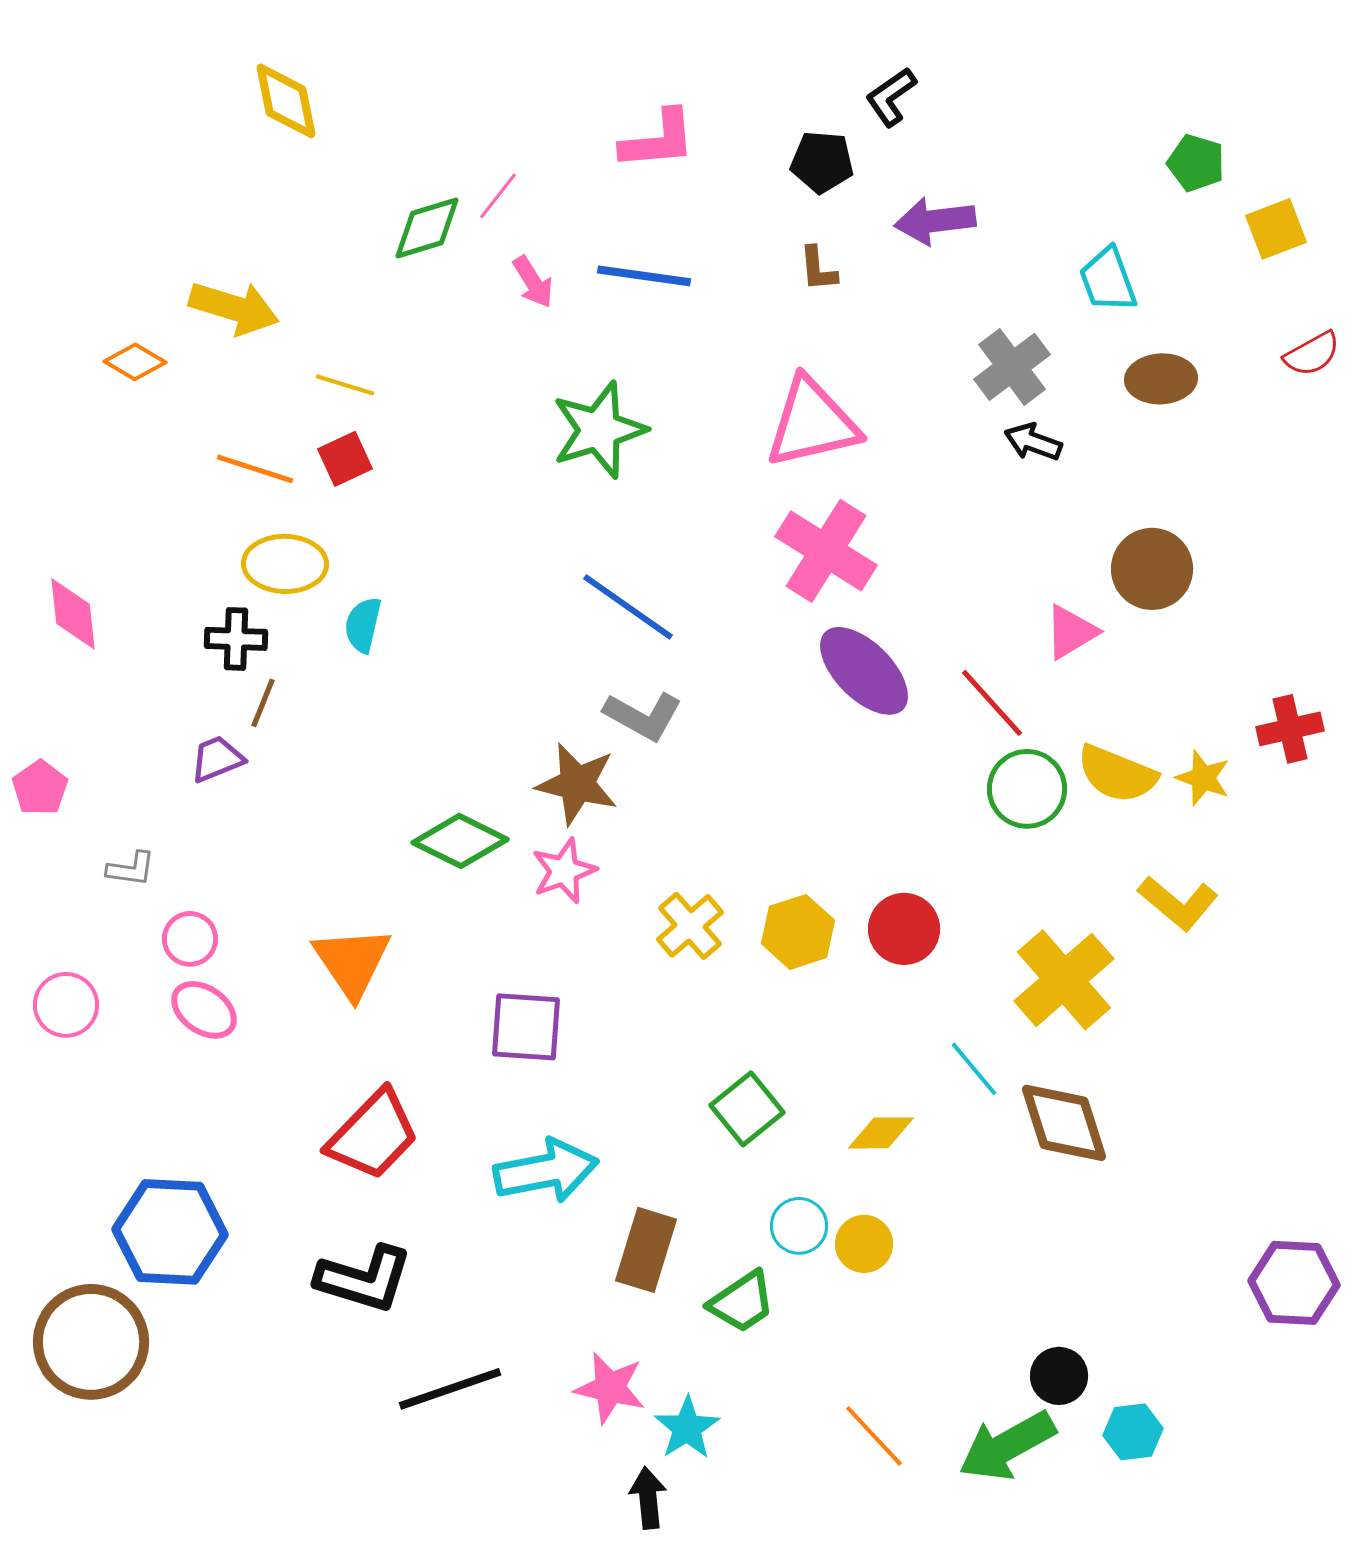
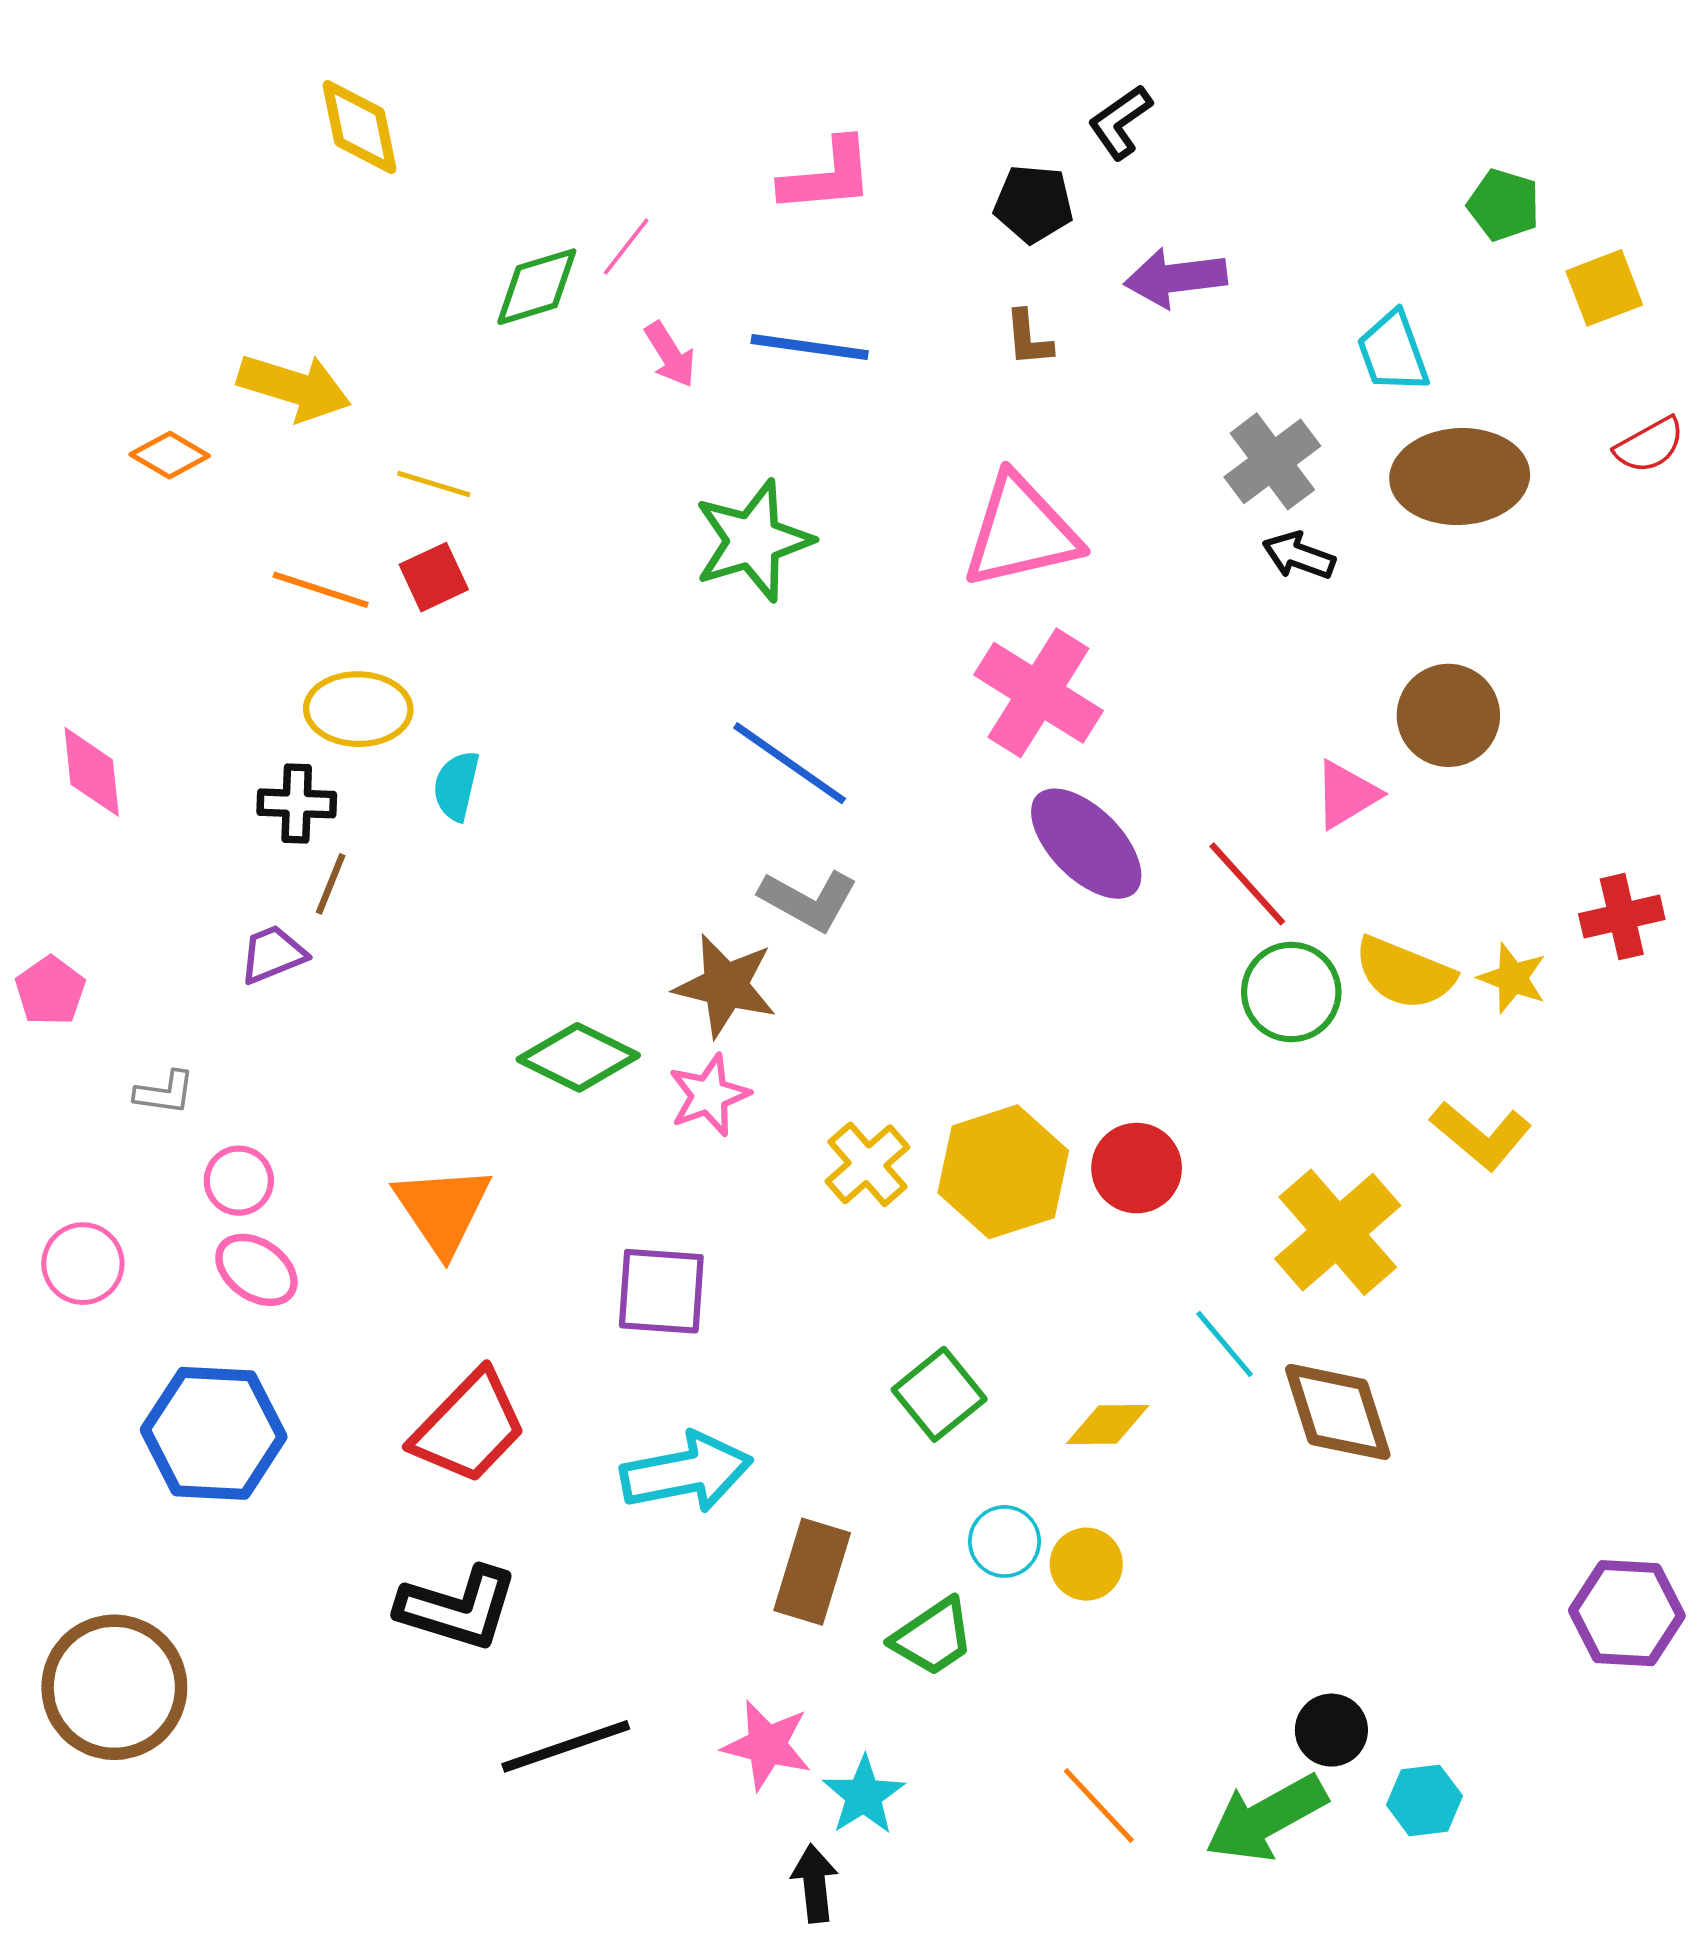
brown ellipse: (1161, 379) -> (1460, 477), size x1.5
yellow hexagon: (798, 932) -> (1003, 1172), size x1.4
blue hexagon: (170, 1232) -> (214, 1433), moved

